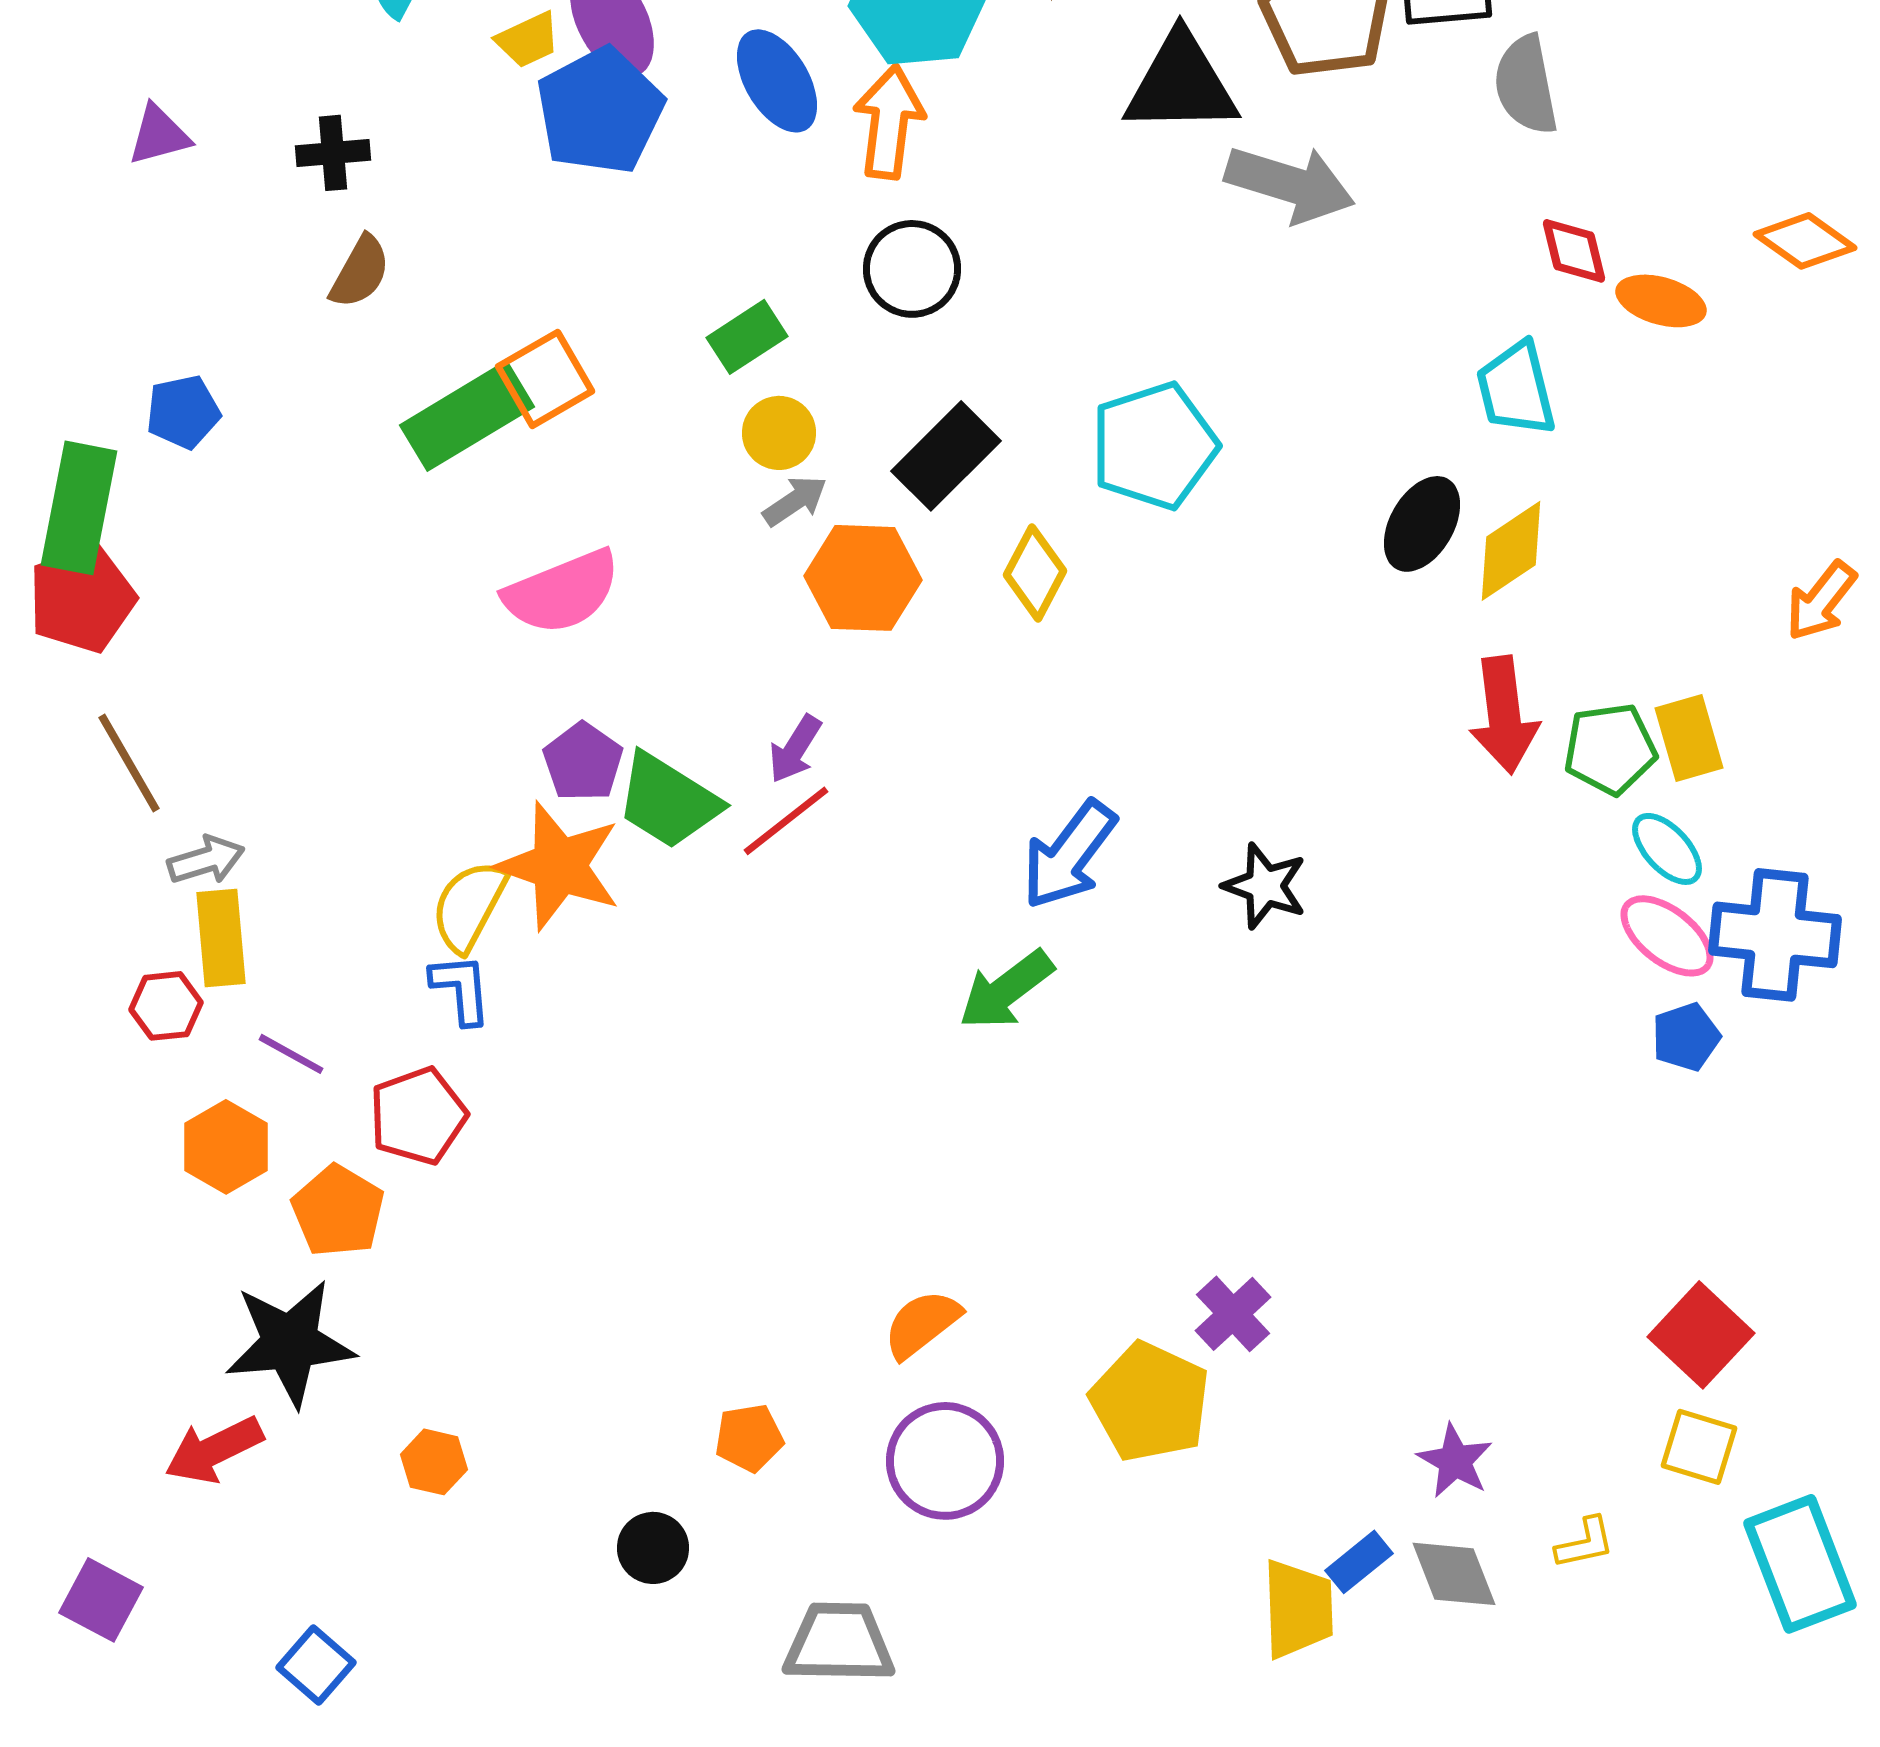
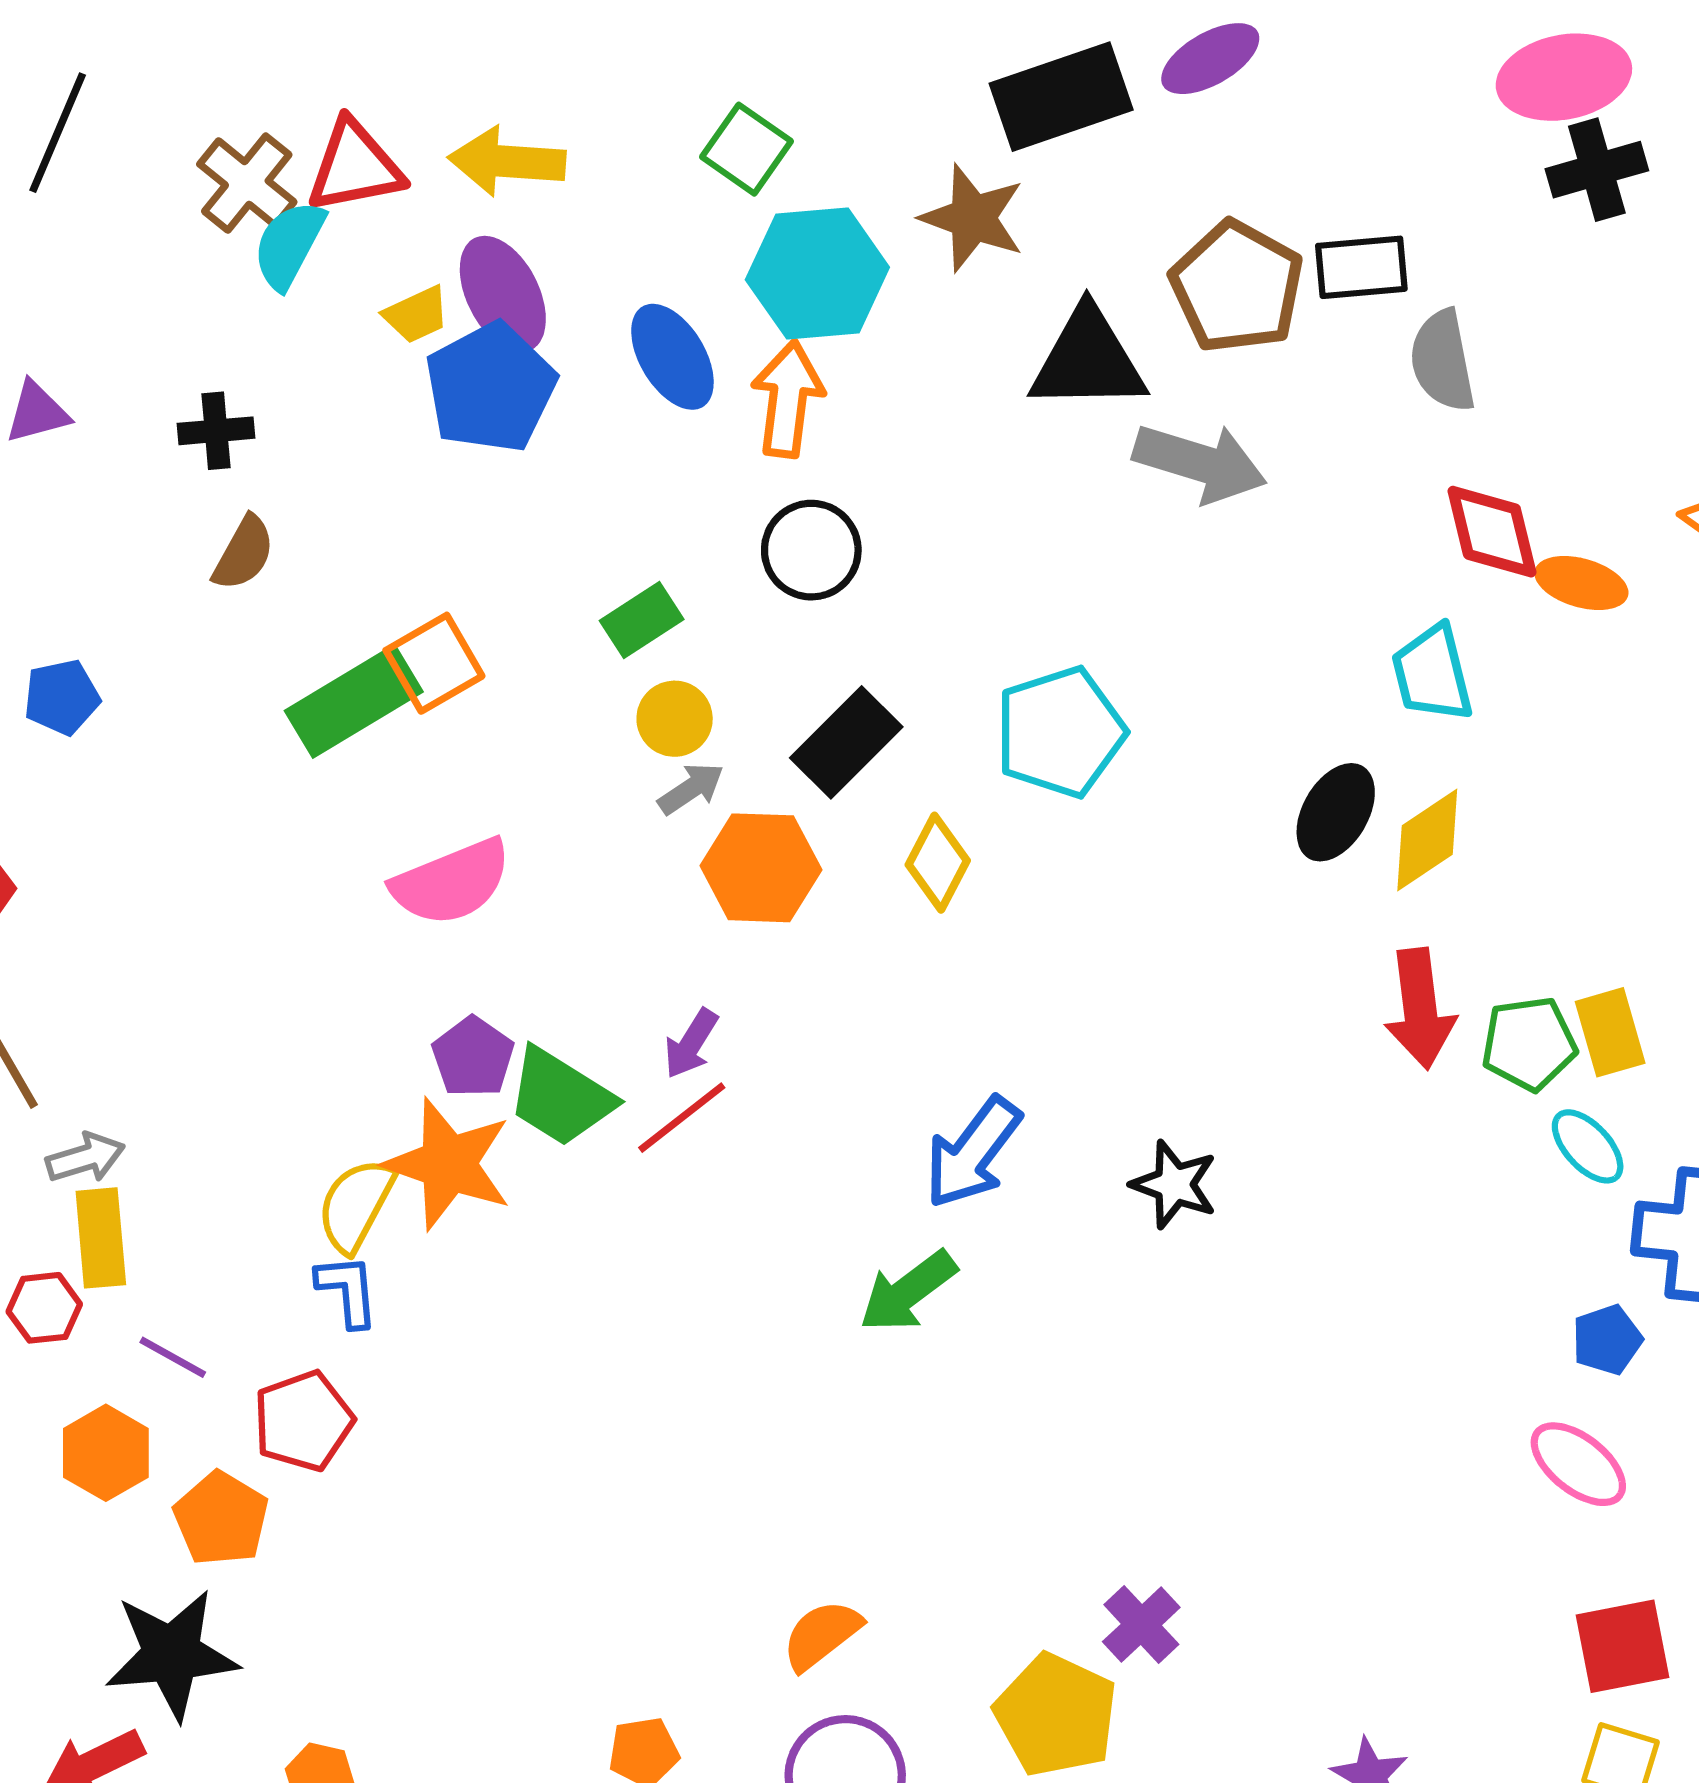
red diamond: (1574, 251) -> (1492, 532), size x1.4
pink ellipse: (1667, 936) -> (1578, 1464), moved
red square: (1701, 1335) -> (1623, 1646), turned 36

